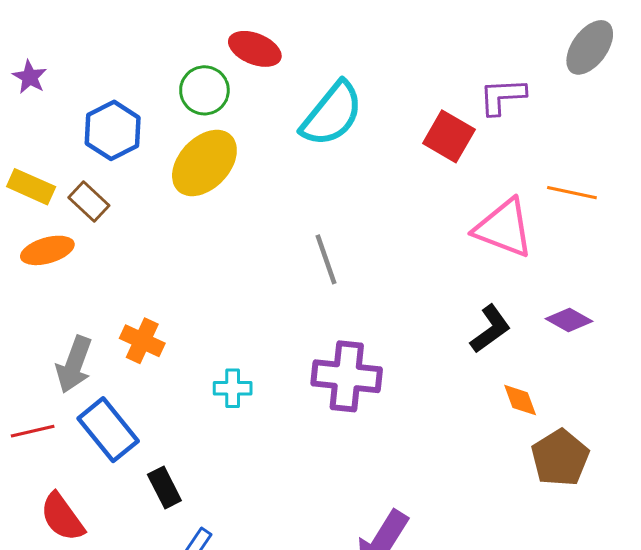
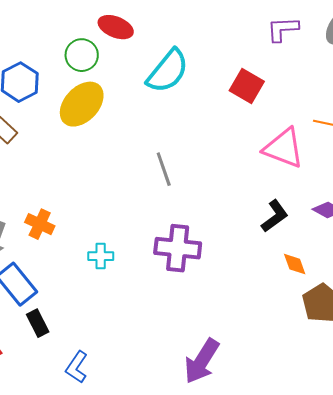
purple L-shape: (502, 96) -> (283, 29), moved
black rectangle: (164, 487) -> (38, 323), moved

